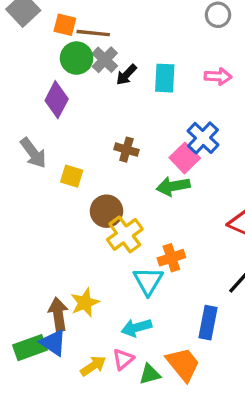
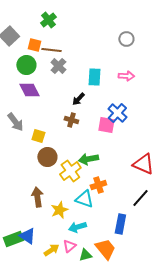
green circle: (77, 58) -> (26, 65), moved
black arrow: (126, 75) -> (78, 99), moved
purple diamond: (57, 100) -> (29, 90), turned -55
pink square: (185, 158) -> (106, 125), turned -36
green arrow: (173, 186) -> (88, 159), moved
brown circle: (106, 211) -> (47, 157), moved
cyan triangle: (148, 281) -> (84, 199), turned -42
yellow star: (85, 303) -> (59, 210), moved
brown arrow: (58, 314) -> (37, 197), moved

